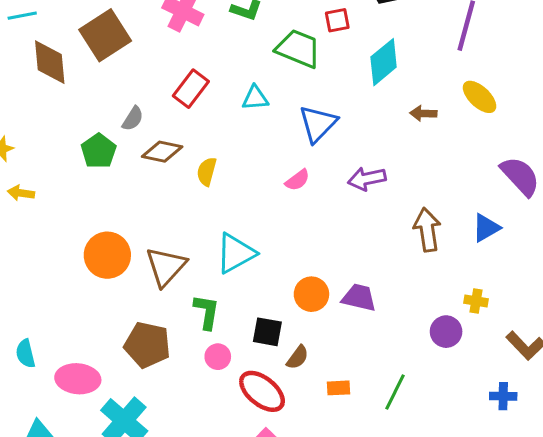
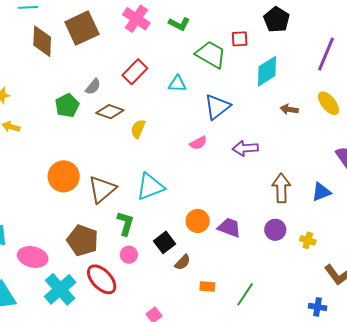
black square: (267, 332) -> (165, 242), turned 35
purple circle: (446, 332) -> (275, 230), moved
red ellipse: (262, 391) -> (102, 279), moved

